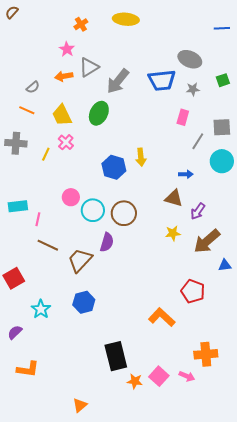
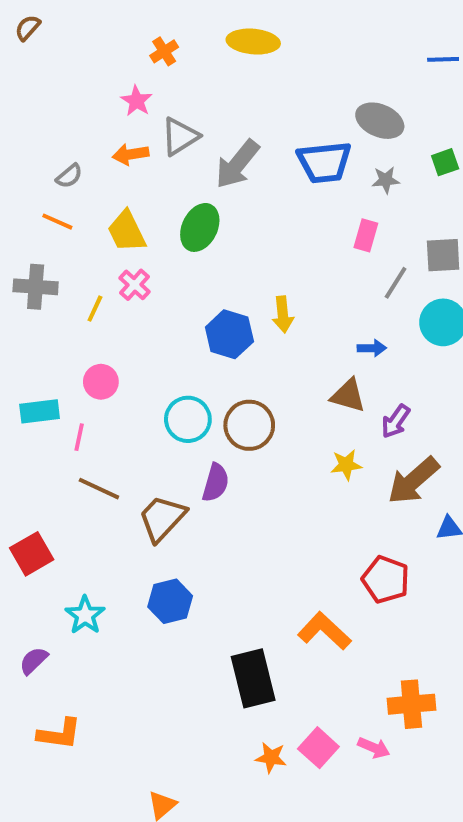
pink circle: (71, 197) -> (101, 382), moved
black rectangle: (116, 356) -> (253, 678), moved

